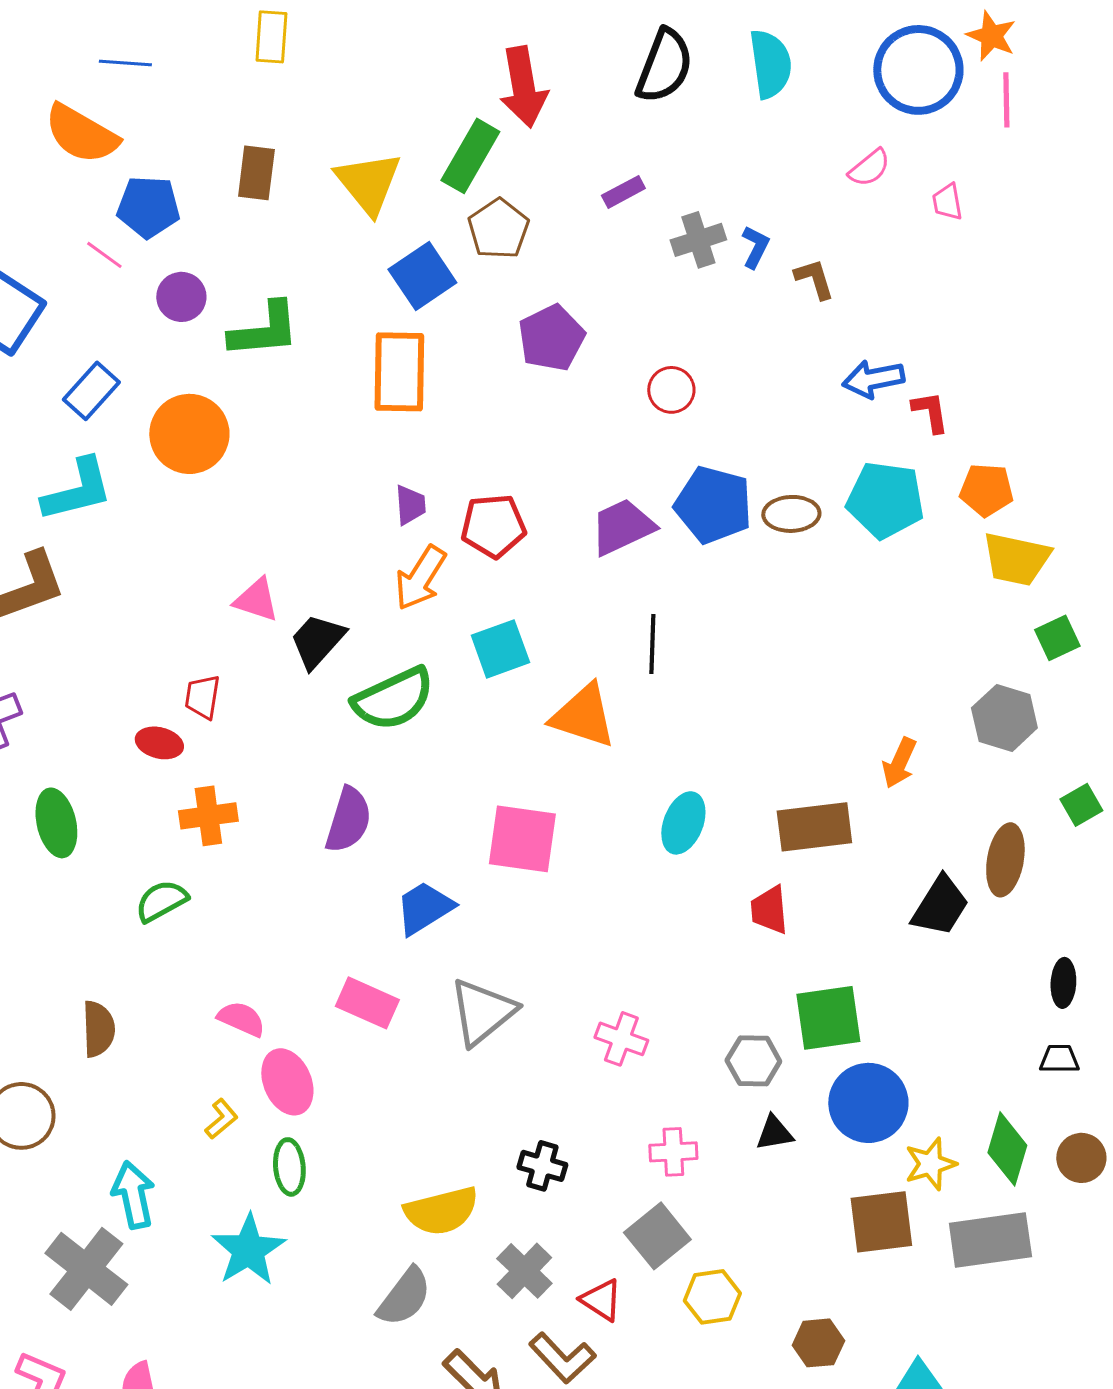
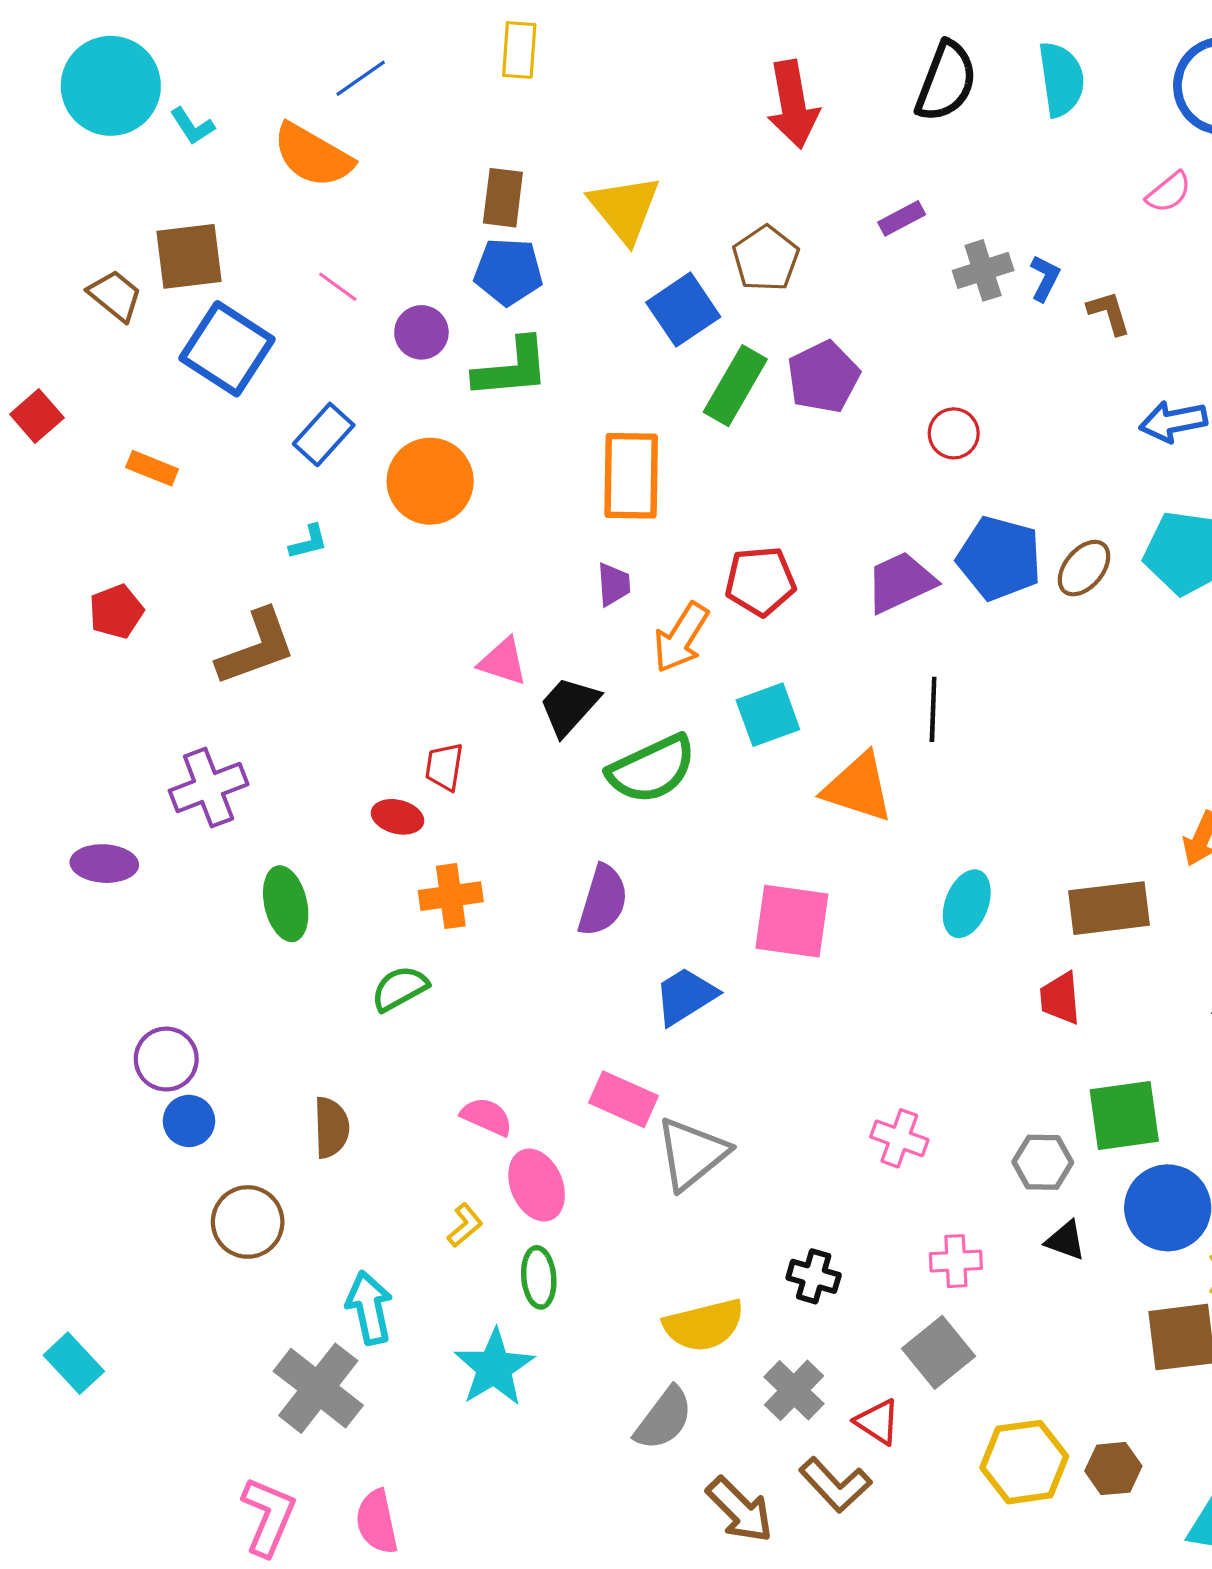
blue line: (125, 63) -> (361, 78), turned -39
green rectangle: (470, 156) -> (735, 386), moved
blue pentagon: (148, 207) -> (508, 272), moved
orange rectangle: (399, 372) -> (631, 476), moved
cyan L-shape: (77, 490) -> (308, 542), size x0.5
purple trapezoid: (410, 505) -> (614, 584), moved
brown ellipse: (791, 514) -> (1084, 568), turned -48
gray triangle: (482, 1012) -> (692, 1154), moved
black triangle: (774, 1133) -> (1066, 1240), turned 30
yellow hexagon: (712, 1297) -> (1024, 1462), moved, size x1.4

